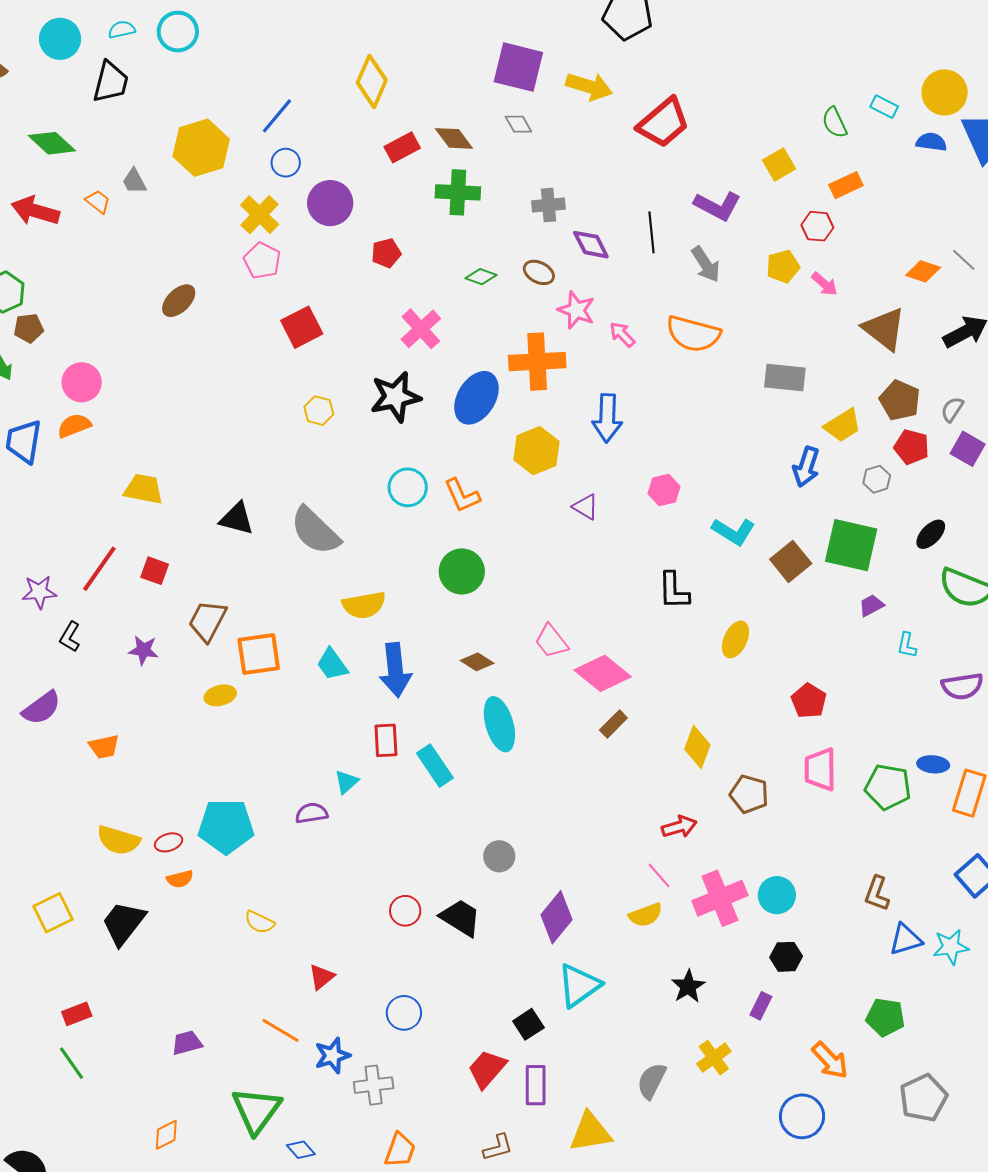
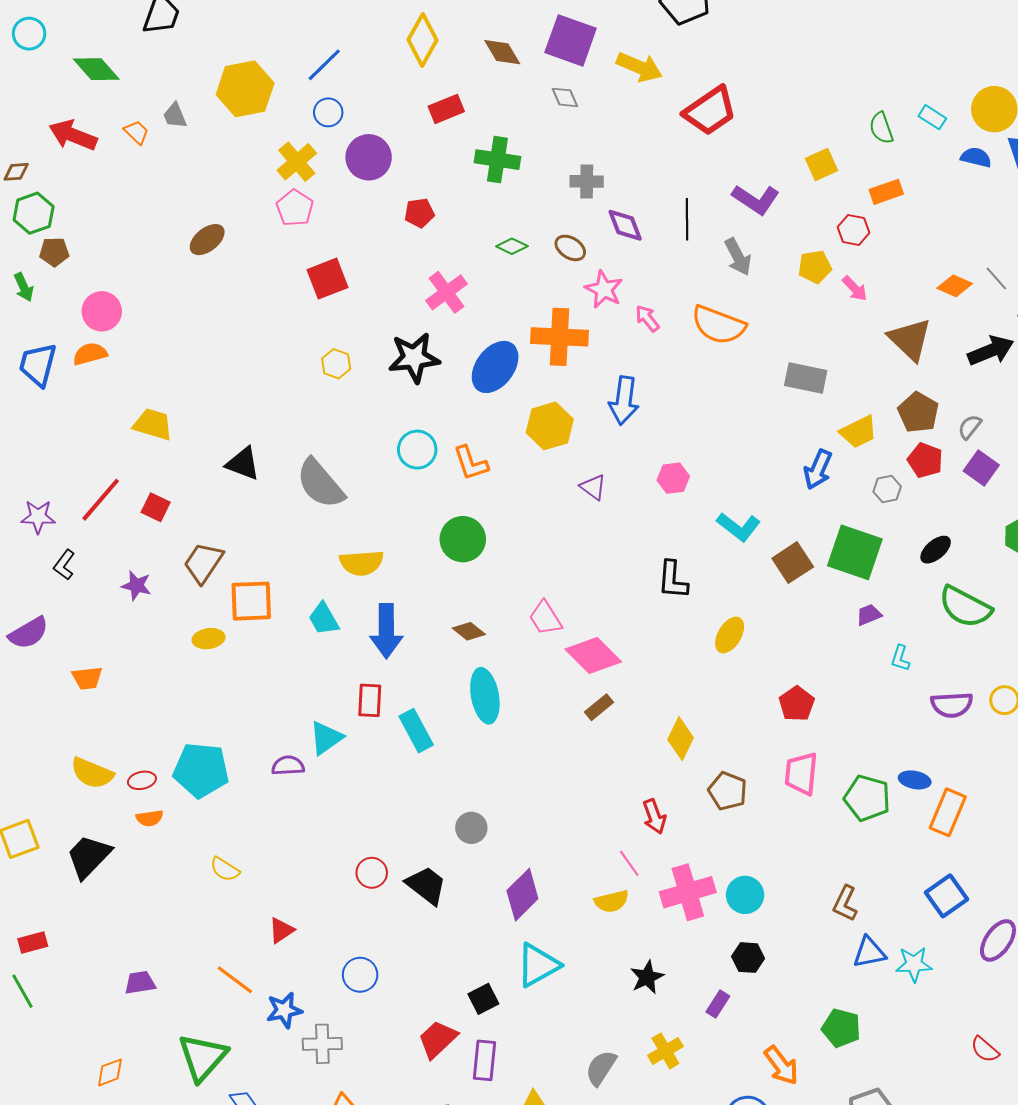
brown diamond: (454, 138) -> (502, 52), moved
cyan triangle: (346, 782) -> (326, 738), size x1.4
red arrow: (679, 827) -> (654, 817), turned 80

